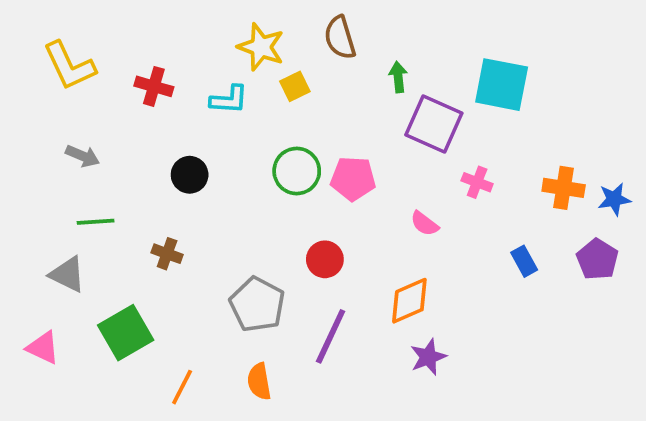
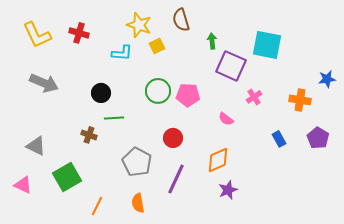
red cross: (154, 86) -> (79, 33), moved
gray arrow: (82, 156) -> (44, 83), size x1.6
pink cross: (477, 182) -> (254, 97), turned 35
blue star: (614, 199) -> (327, 79), moved
green line: (96, 222) -> (114, 118), moved

